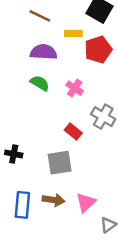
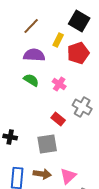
brown line: (40, 16) -> (31, 26), turned -72
yellow rectangle: (73, 33) -> (58, 40), turned -64

